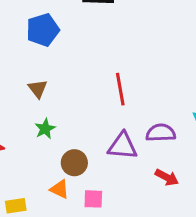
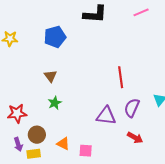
red line: (120, 89) -> (121, 77), moved
purple semicircle: (161, 133) -> (132, 108), turned -66
brown circle: (74, 163) -> (37, 135), moved

